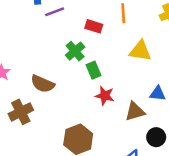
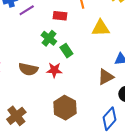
red star: (105, 96) -> (54, 70), moved
brown cross: (21, 112) -> (16, 116), moved

